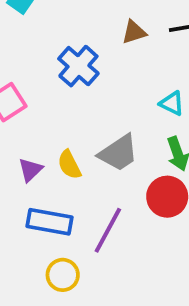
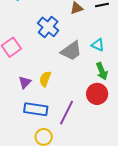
gray trapezoid: (118, 153) -> (71, 51), moved
yellow semicircle: (69, 165) -> (45, 79), turned 49

